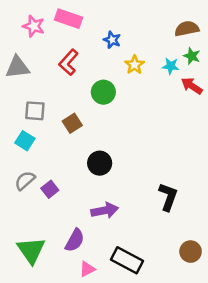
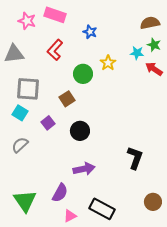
yellow star: (134, 65) -> (108, 63), moved
gray square: (35, 111) -> (28, 89), size x1.4
brown square: (72, 123) -> (67, 99), moved
purple square: (50, 189) -> (48, 123), moved

